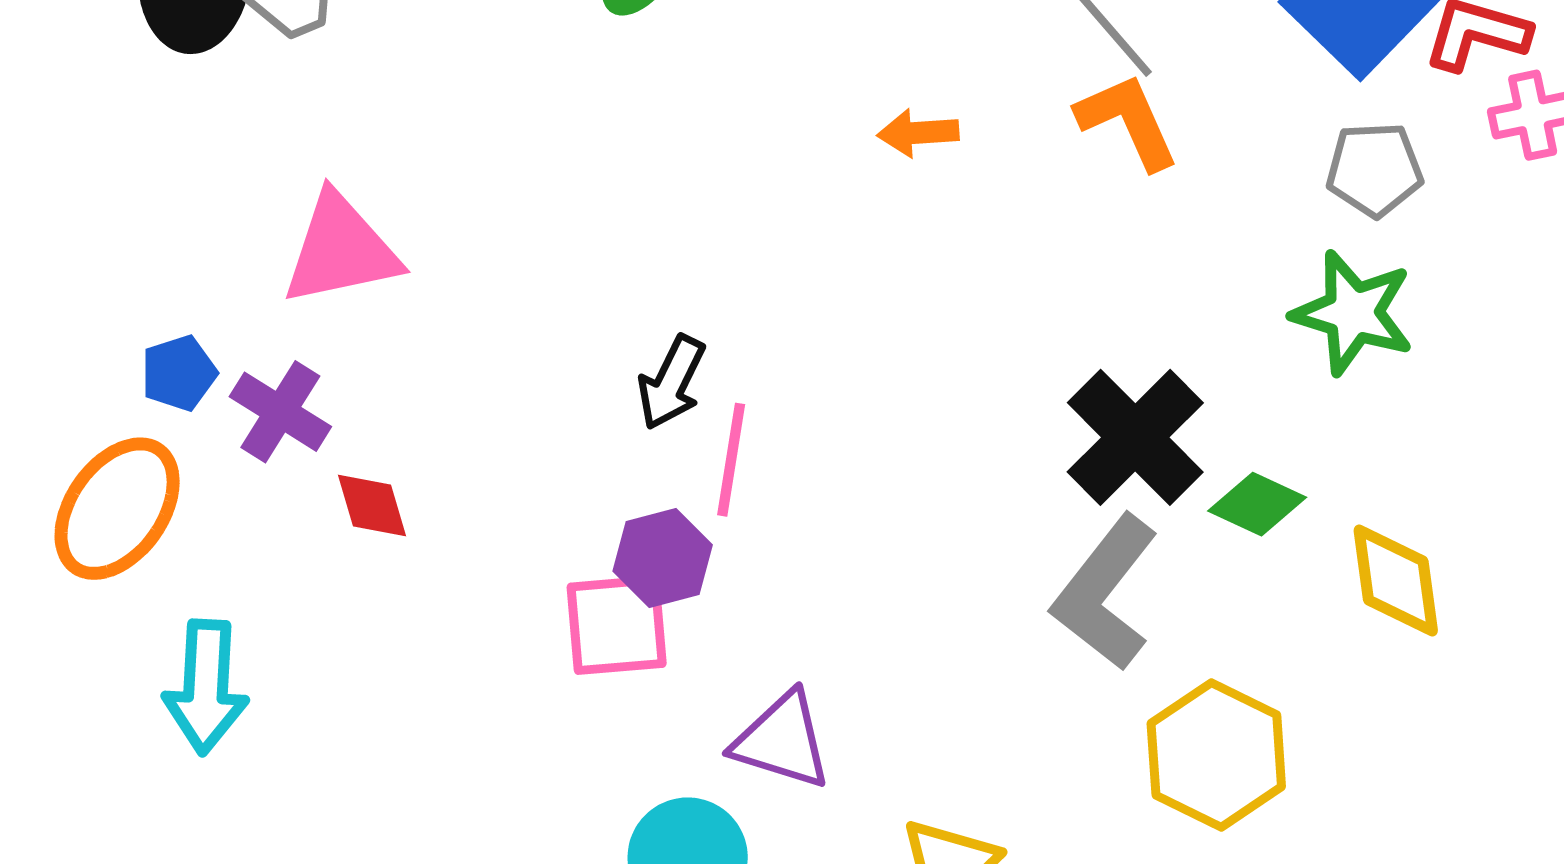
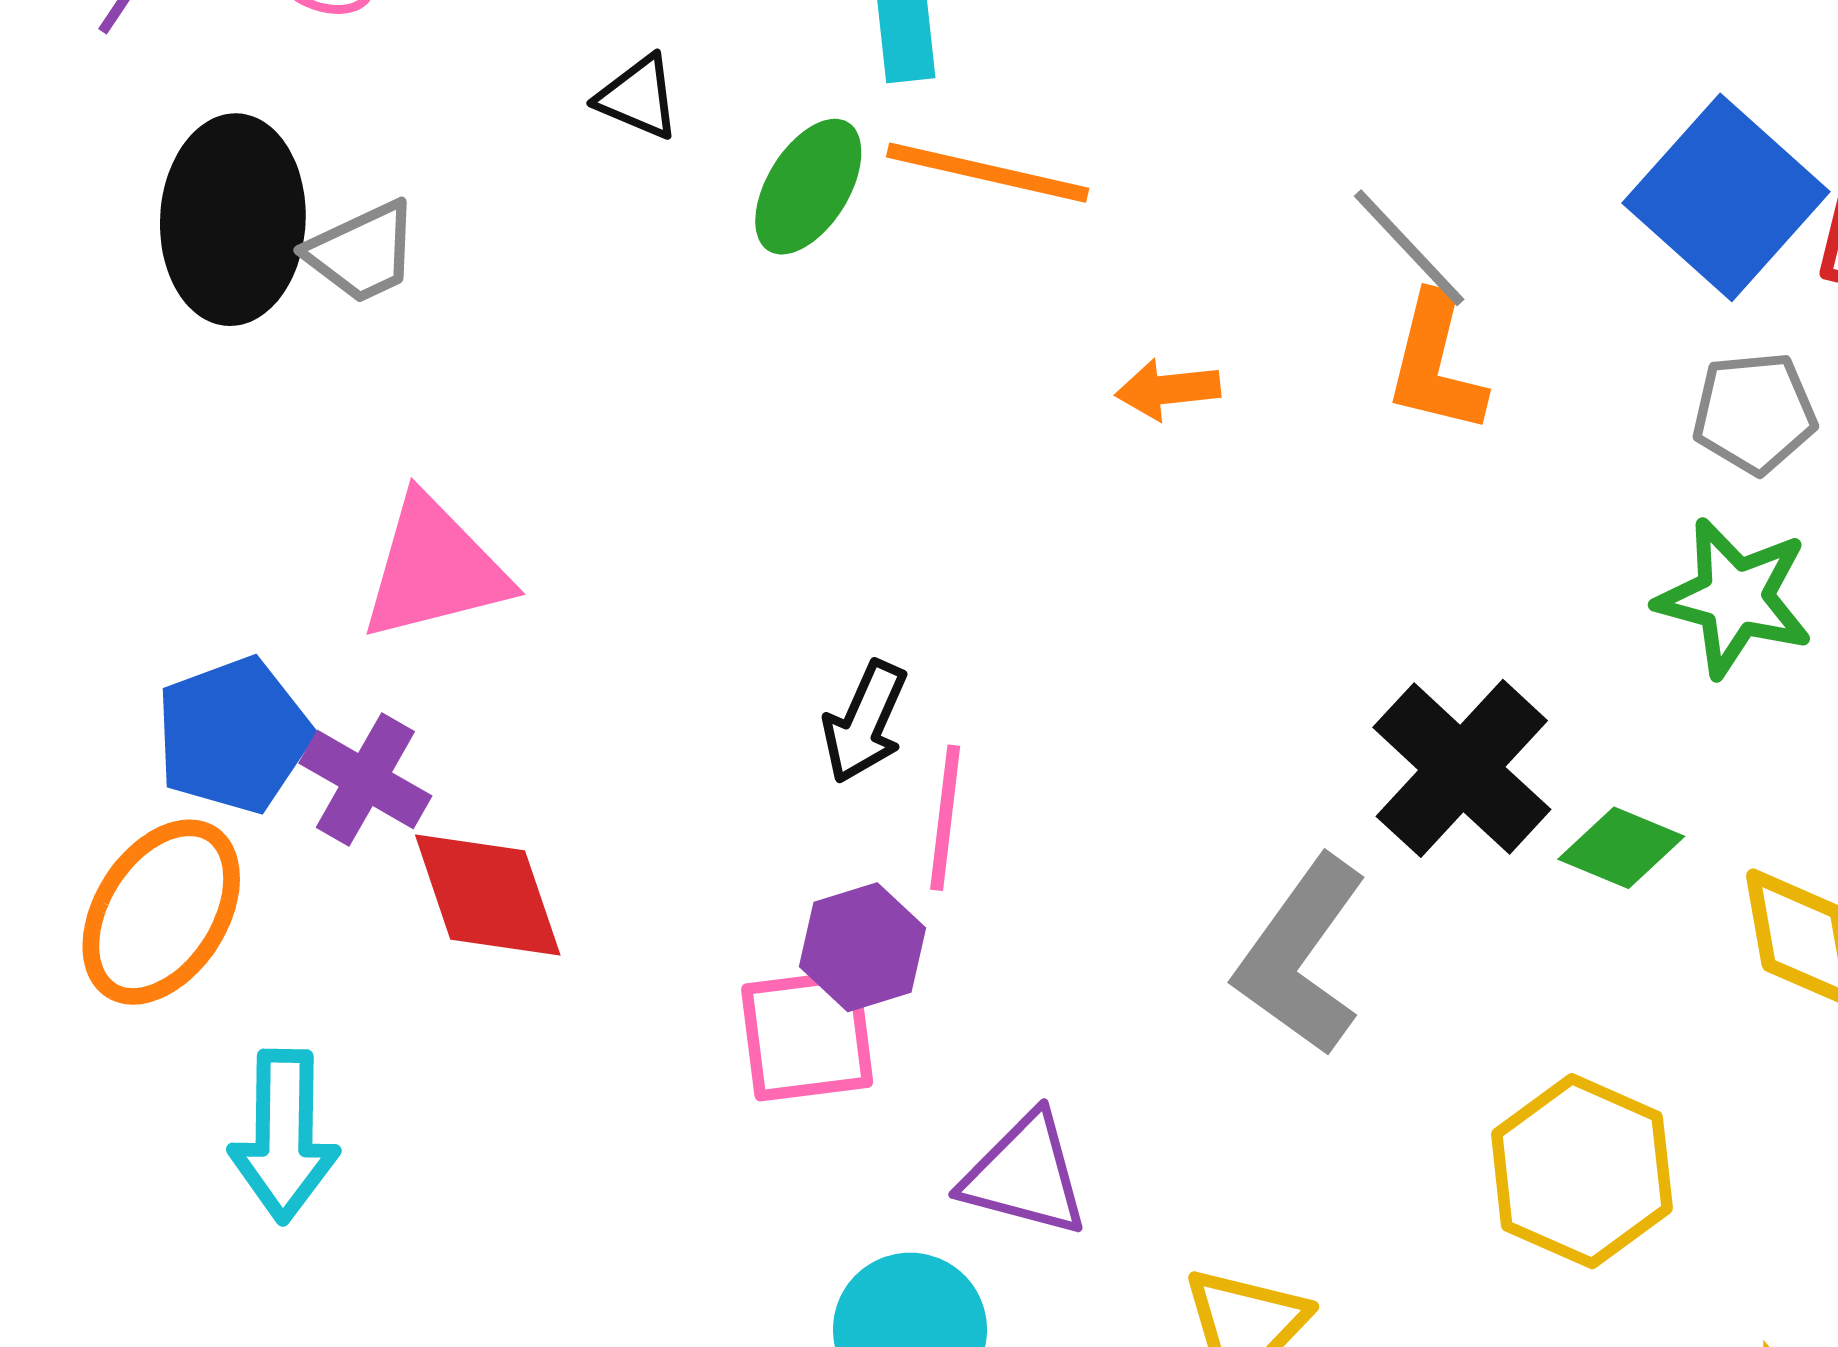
orange L-shape: (1128, 121) -> (1436, 364), turned -140
blue pentagon: (179, 373) -> (233, 735), size x1.6
red diamond: (372, 506) -> (488, 895), size x1.6
gray L-shape: (1105, 593) -> (1301, 956), moved

